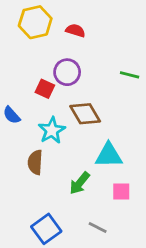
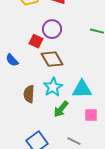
brown diamond: (85, 114) -> (52, 59), moved
cyan star: (52, 130) -> (53, 87), moved

